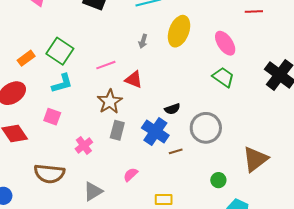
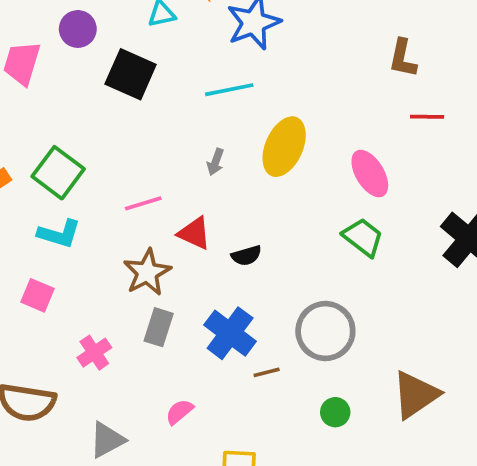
cyan L-shape: (62, 83) -> (59, 234), turned 30
black semicircle: (172, 109) -> (246, 256), moved
green circle: (218, 180) -> (335, 412), moved

